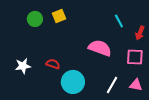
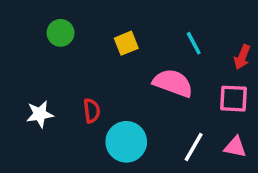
yellow square: (59, 16) -> (126, 43), moved
cyan line: (119, 21) -> (194, 43), moved
red semicircle: (53, 64) -> (92, 111), turned 64

